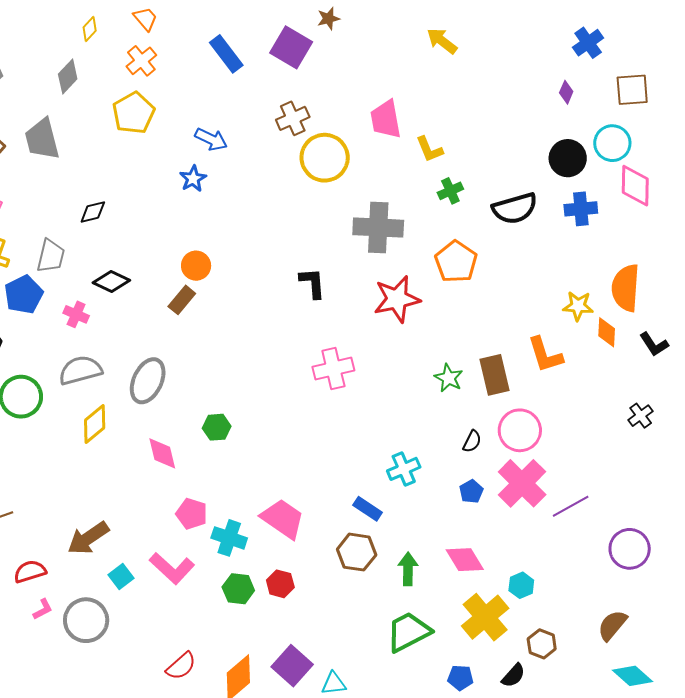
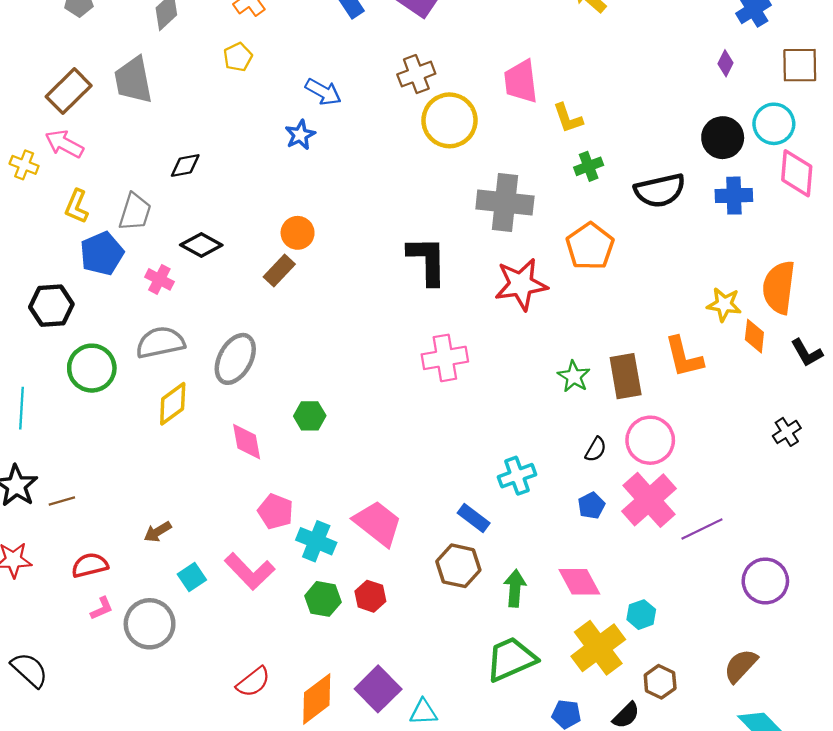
yellow pentagon: (134, 113) -> (238, 57), size x0.6
black L-shape: (312, 283) -> (427, 260), size x1.4
brown arrow: (88, 538) -> (158, 532), size x0.6

